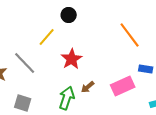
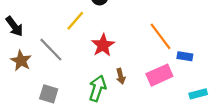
orange line: (130, 35) -> (161, 36), moved
brown arrow: (88, 87) -> (121, 76), turned -64

